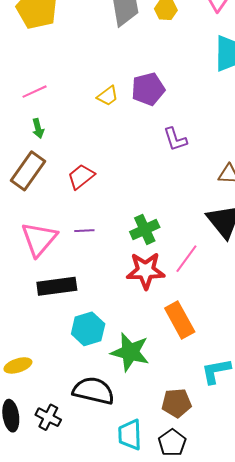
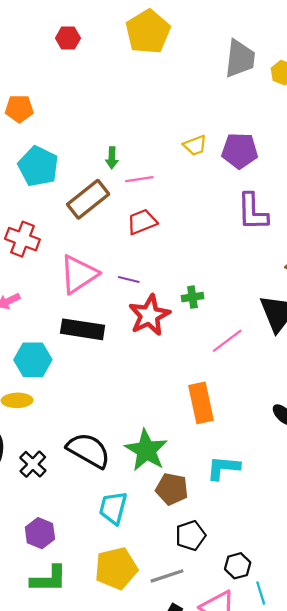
pink line: (35, 92) -> (139, 179), moved
purple L-shape: (175, 139) -> (253, 212), size x1.4
green cross: (145, 229) -> (192, 297), size x0.7
red star: (146, 271) -> (149, 315), moved, turned 30
cyan hexagon: (88, 329) -> (33, 360), moved
green star: (130, 352) -> (146, 450), moved
black pentagon: (172, 443) -> (191, 536), moved

